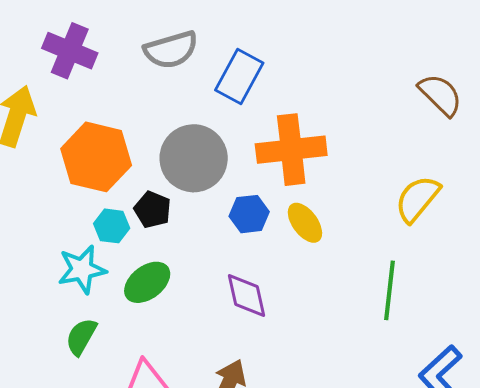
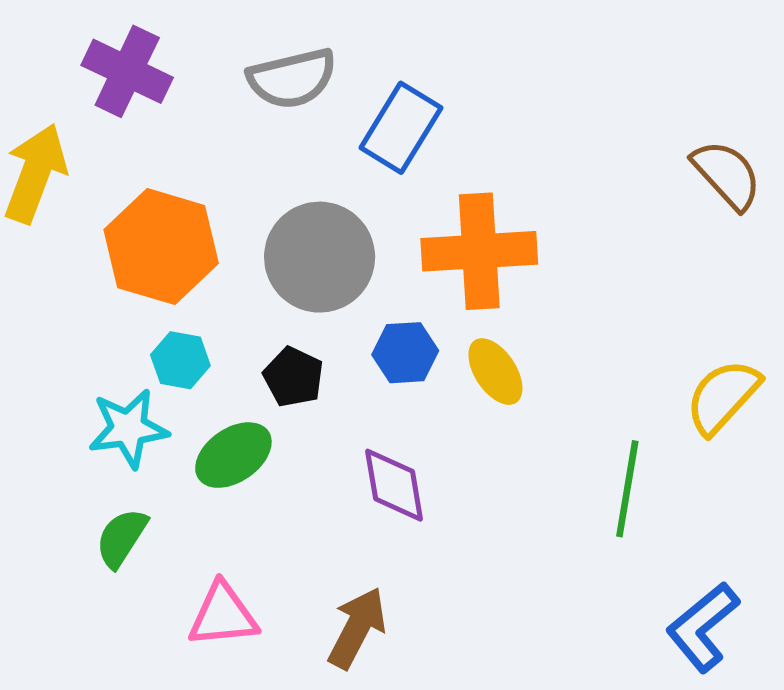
yellow semicircle: (417, 199) -> (723, 397), moved
black pentagon: (152, 210) -> (293, 377), moved

